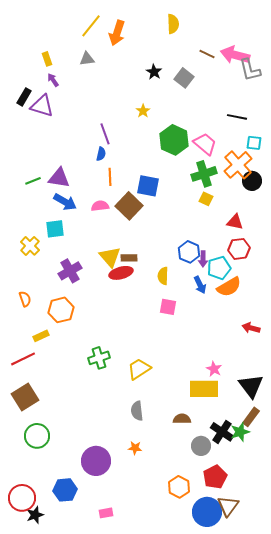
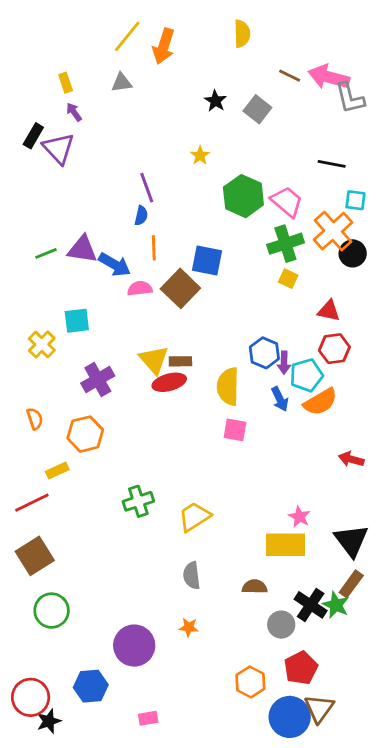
purple triangle: (42, 106) -> (59, 148), turned 30
blue arrow: (65, 202) -> (115, 265), moved
yellow semicircle: (163, 276) -> (228, 386), size x1.5
green star: (240, 432) -> (336, 605), turned -30

